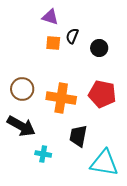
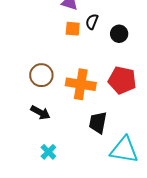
black arrow: (21, 126) -> (40, 112), size x0.7
cyan cross: (43, 154) -> (48, 152), moved, turned 35

